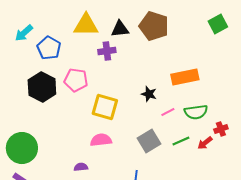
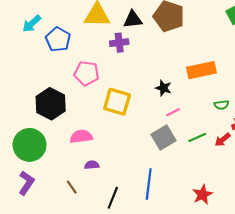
black hexagon: (42, 87) -> (51, 104), moved
pink line: (168, 112) -> (173, 112), moved
green semicircle: (196, 112) -> (221, 105), moved, size x0.6
pink semicircle: (101, 140) -> (81, 136), moved

